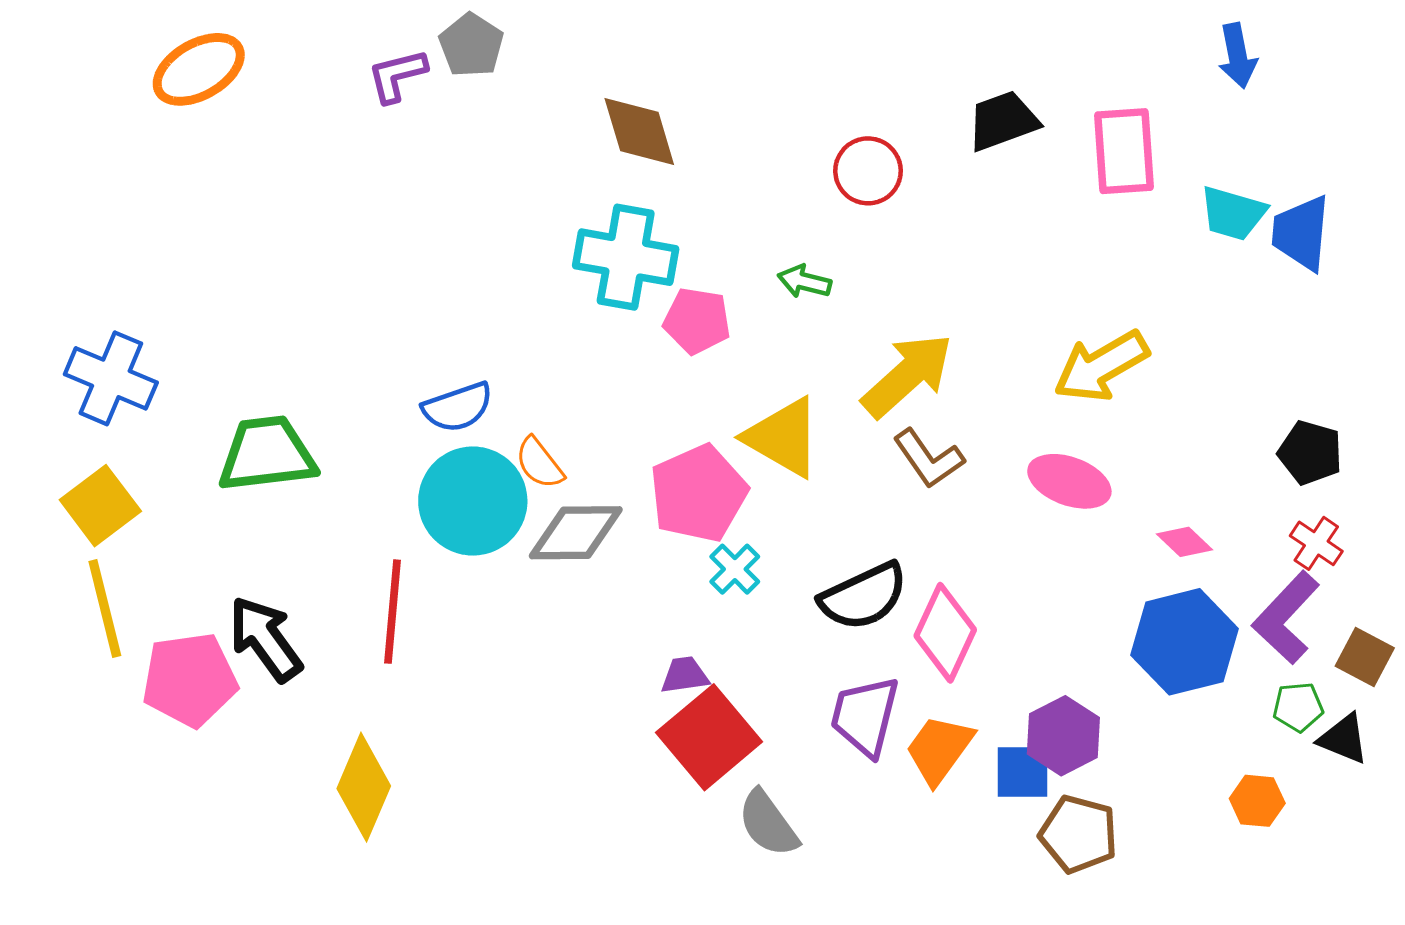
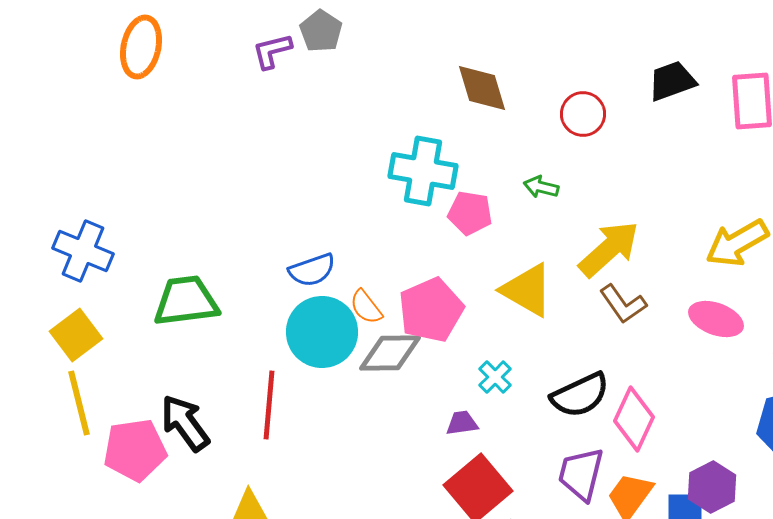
orange ellipse: (199, 69) -> (141, 47), turned -48
brown diamond: (639, 132) -> (482, 88), moved
pink pentagon: (698, 493) -> (431, 310), moved
purple trapezoid: (685, 675) -> (462, 423), moved

